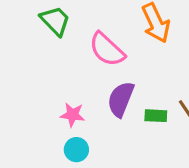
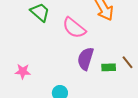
pink star: (73, 115) -> (23, 71), moved

